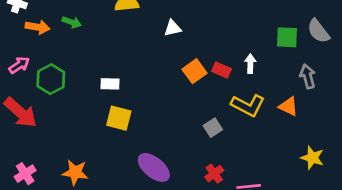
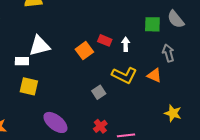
white triangle: (173, 28) -> (40, 46), moved, size x1.6
red rectangle: (222, 70) -> (105, 40), moved

